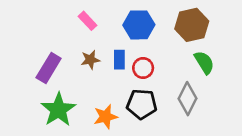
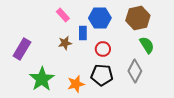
blue rectangle: (119, 60) -> (83, 33), moved
purple rectangle: (49, 68) -> (22, 49), moved

